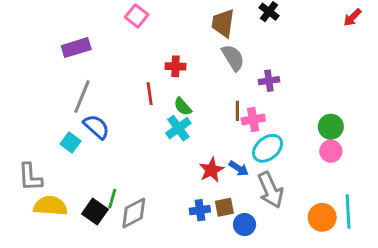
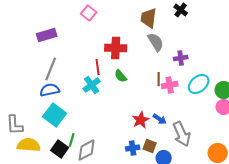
red cross: (175, 66) -> (116, 48), size x1.5
blue semicircle: (96, 127) -> (50, 90), moved, turned -54
cyan cross: (178, 128) -> (92, 85), moved
cyan square: (70, 143) -> (55, 115), moved, size x1.6
cyan ellipse: (268, 148) -> (199, 84), moved
brown square: (224, 207) -> (150, 146), turned 32

